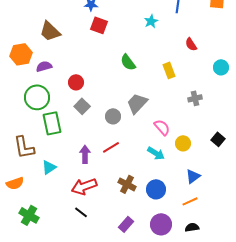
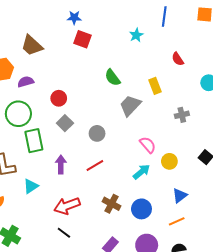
gray trapezoid: (137, 103) -> (130, 106), moved
cyan arrow: (156, 153) -> (141, 172), turned -72
purple arrow: (85, 154) -> (61, 164), moved

